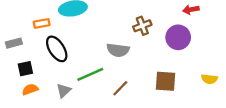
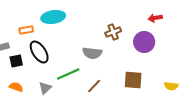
black square: (25, 69) -> (16, 61), moved
yellow semicircle: (209, 79) -> (171, 86), moved
orange semicircle: (30, 89) -> (16, 87), turned 40

